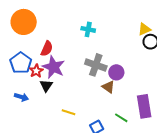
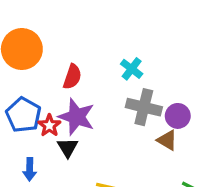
cyan cross: (88, 29) -> (132, 69), moved, turned 32
red semicircle: (47, 49) -> (72, 77), moved
blue arrow: (21, 97) -> (30, 169), turned 80

